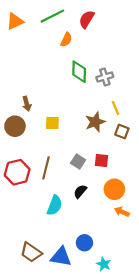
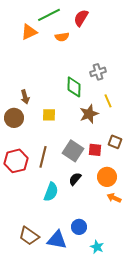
orange triangle: (15, 21) -> (29, 32), moved
orange semicircle: (66, 40) -> (62, 37), turned 56
green diamond: (79, 72) -> (74, 87), moved
brown square: (122, 132) -> (115, 142), moved
gray square: (78, 161) -> (73, 151), size x1.5

